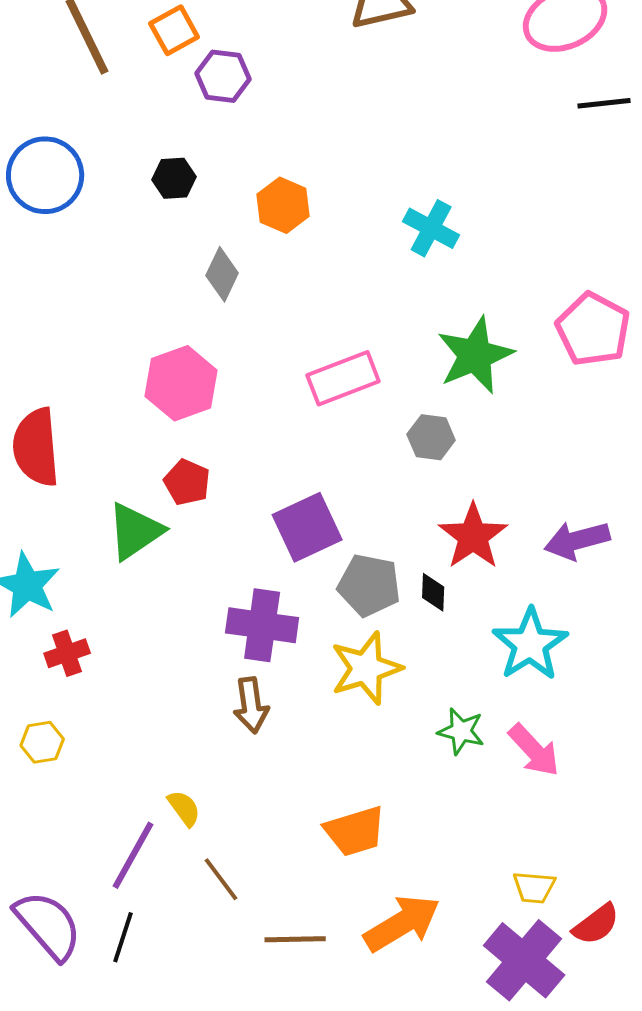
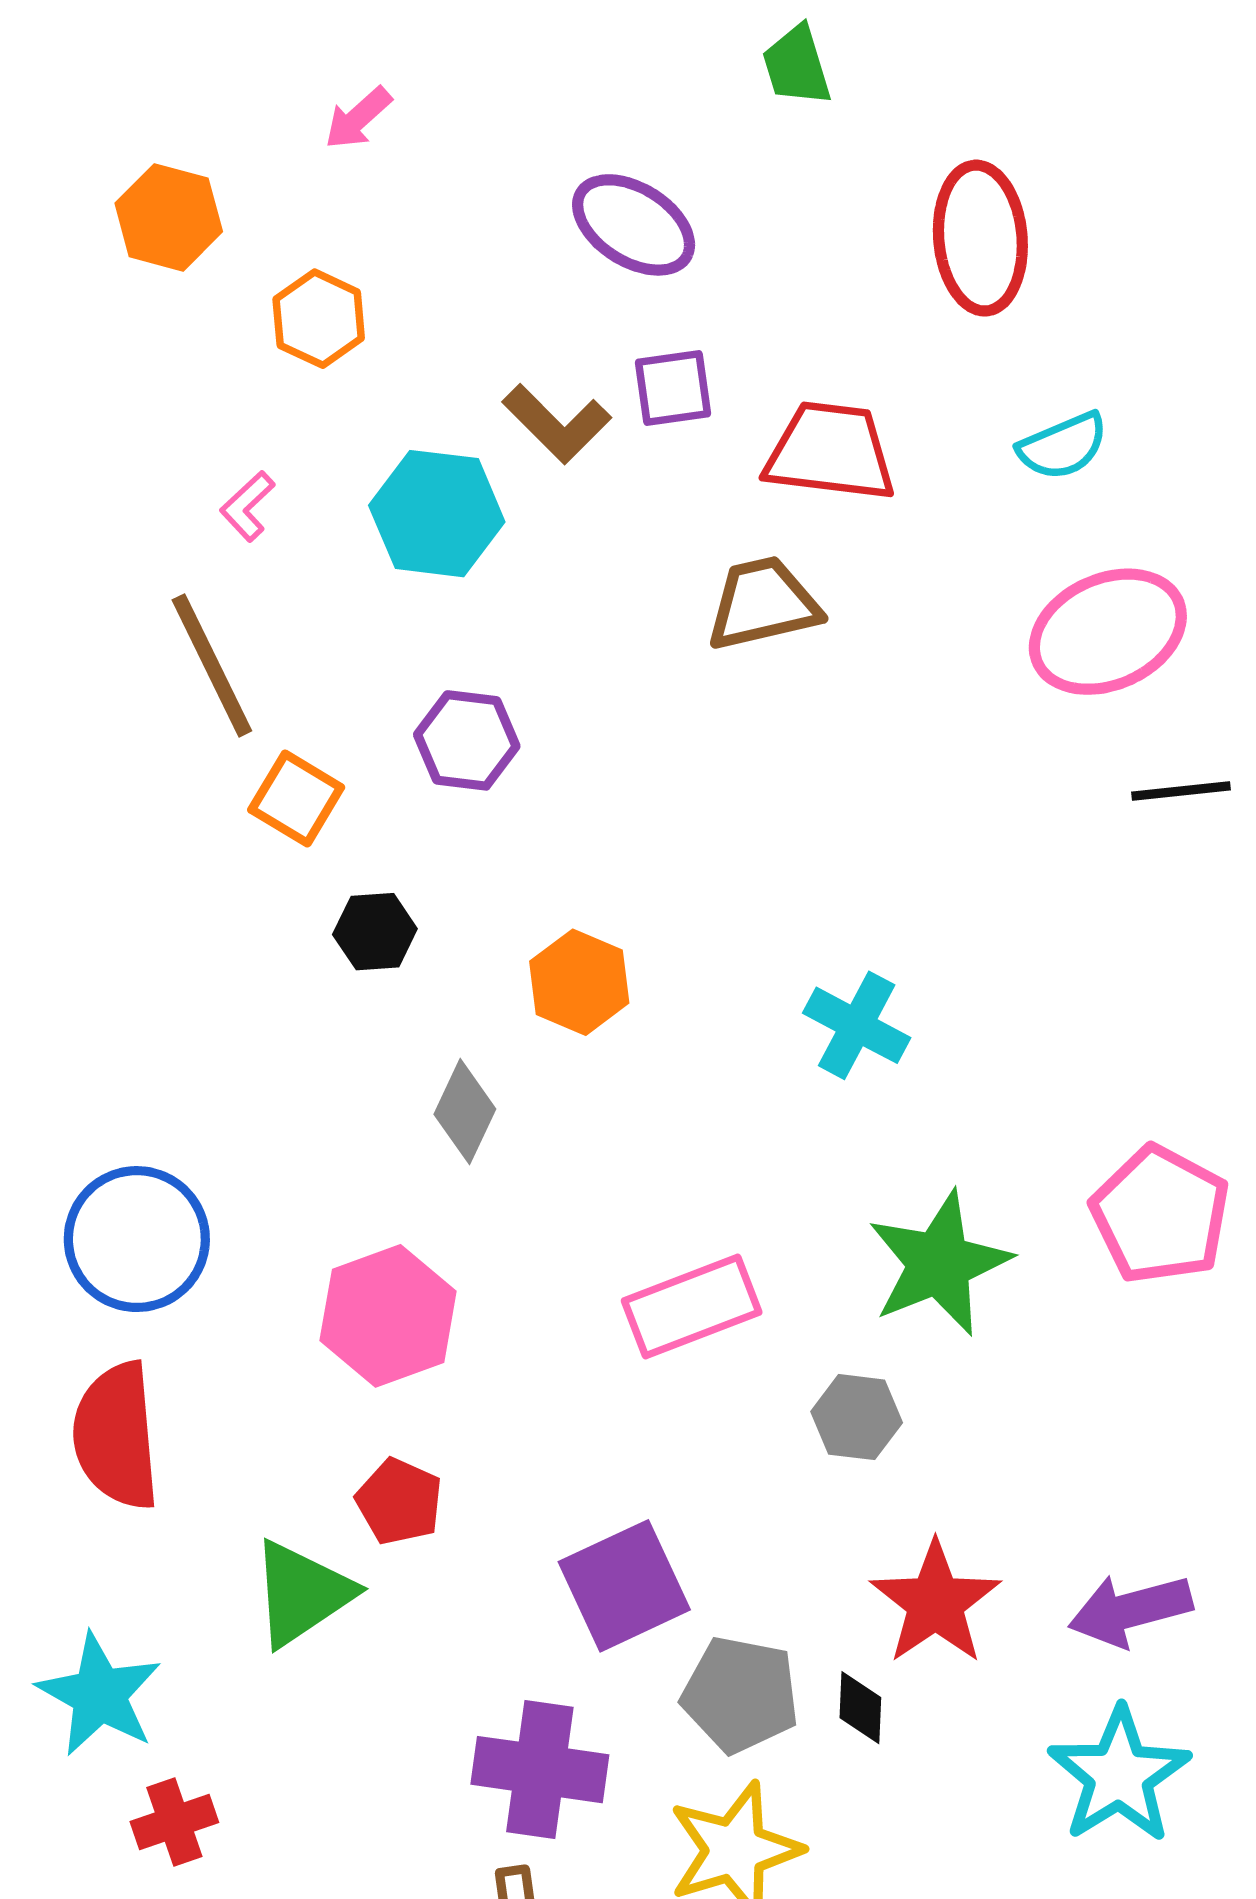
orange square: (174, 30) -> (296, 799), moved, turned -30
blue circle: (45, 175) -> (137, 1239), moved
cyan star: (530, 644) -> (1119, 1775), moved

